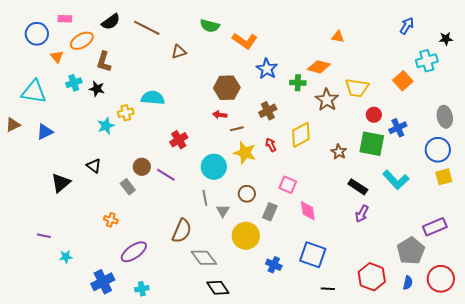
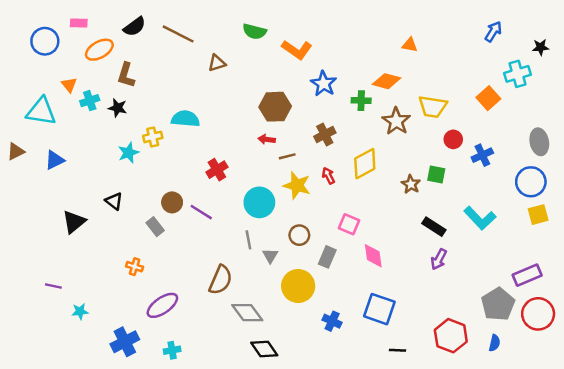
orange triangle: (57, 57) -> (69, 85), moved
green square: (372, 144) -> (436, 175), moved, size x0.6
red circle: (441, 279) -> (538, 314), moved

